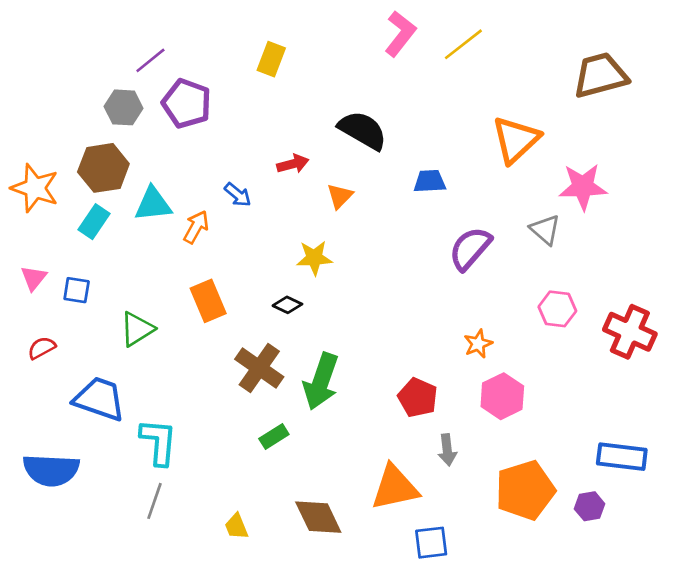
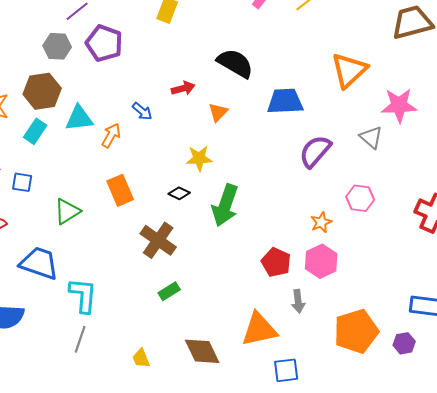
blue trapezoid: (430, 181) -> (285, 101), size x1.5
pink hexagon: (557, 309) -> (360, 198), moved
green arrow: (321, 381) -> (225, 205), moved
pink hexagon: (502, 396) -> (321, 261), moved

